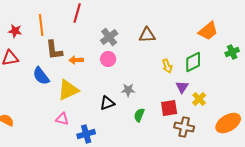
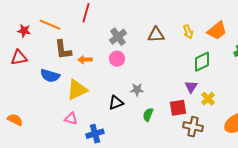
orange line: (41, 25) -> (50, 25), turned -60
yellow arrow: (167, 66) -> (188, 32), moved
blue semicircle: (41, 76) -> (50, 76), turned -36

